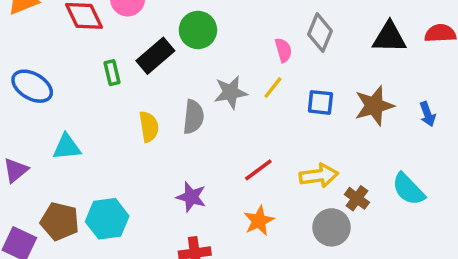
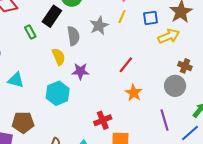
gray semicircle: (193, 117) -> (73, 36), moved
cyan triangle: (67, 147) -> (16, 80), turned 36
yellow arrow: (319, 176) -> (169, 36), moved
purple star: (191, 197) -> (80, 71), moved
cyan hexagon: (107, 219) -> (58, 93), moved

